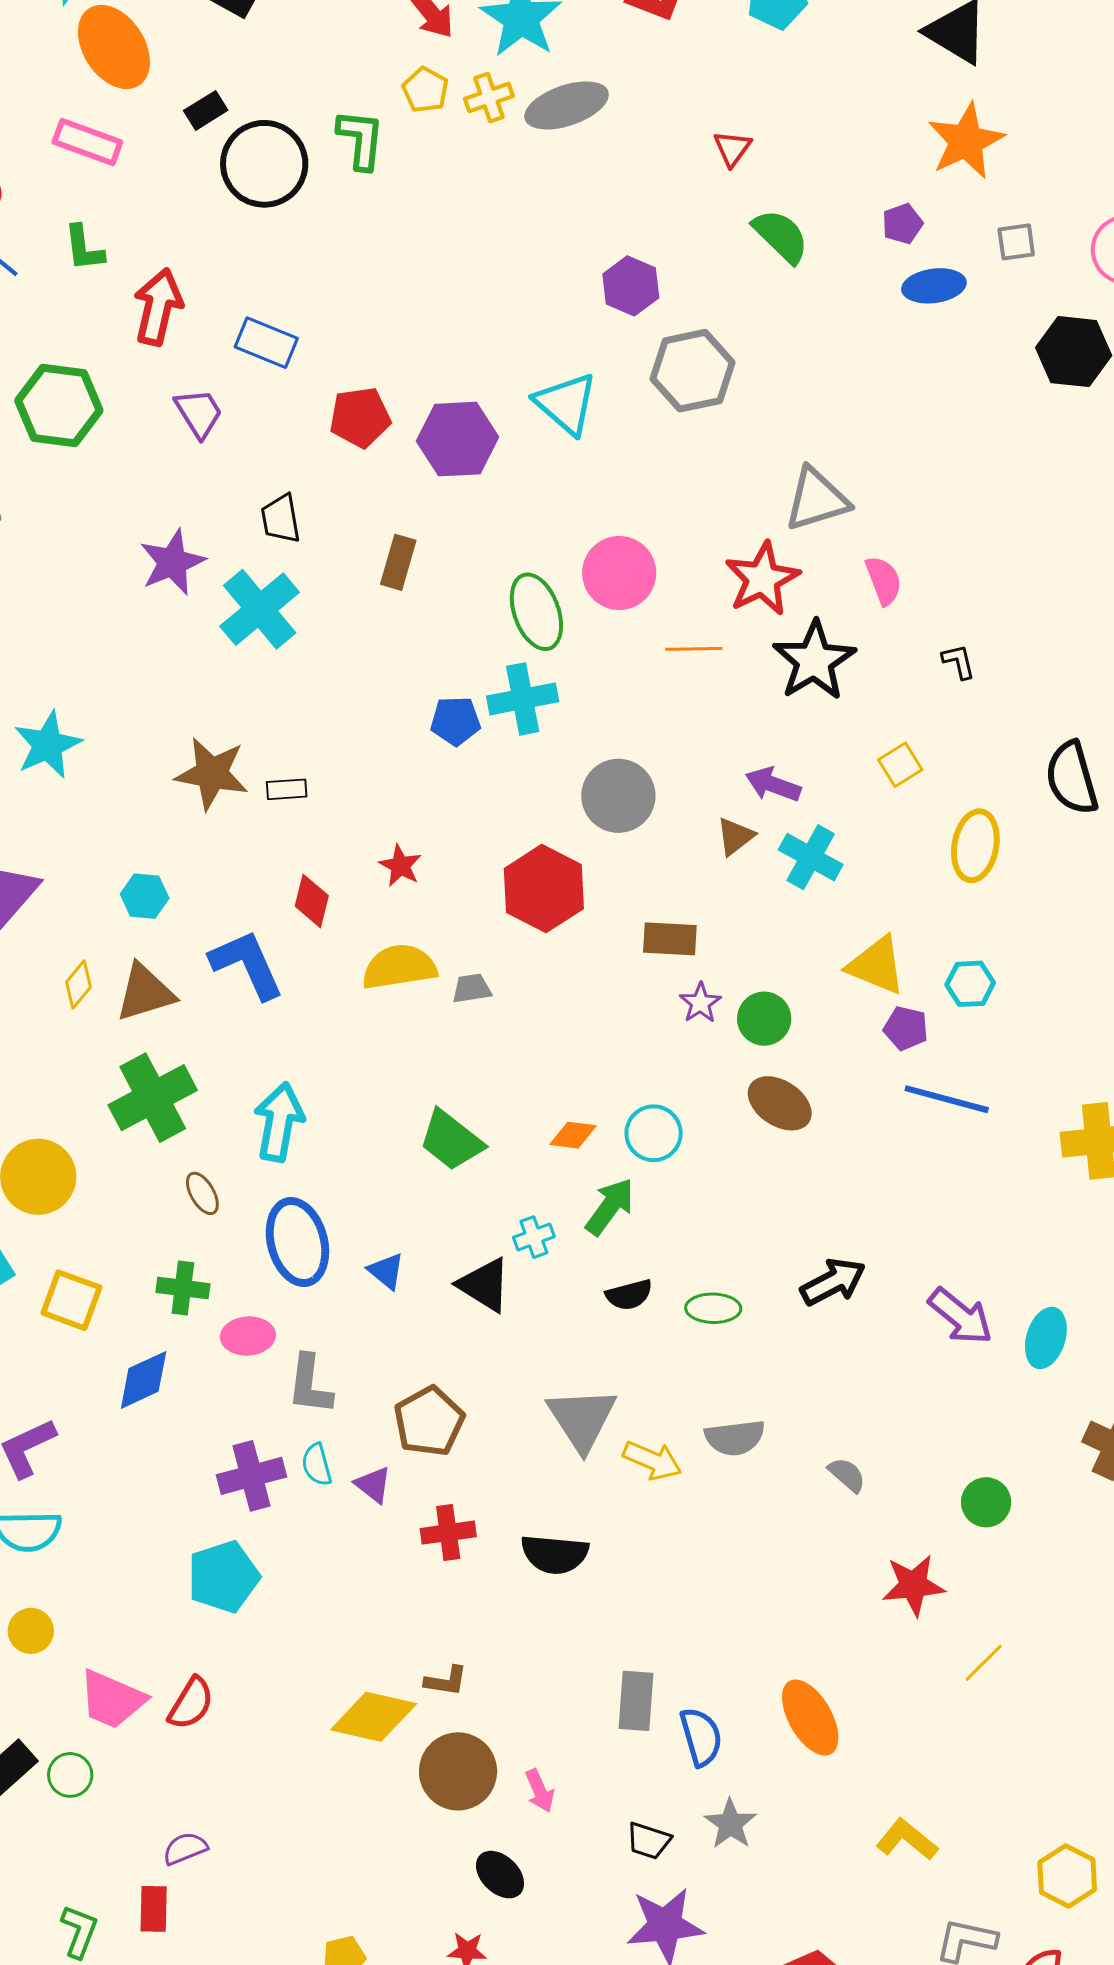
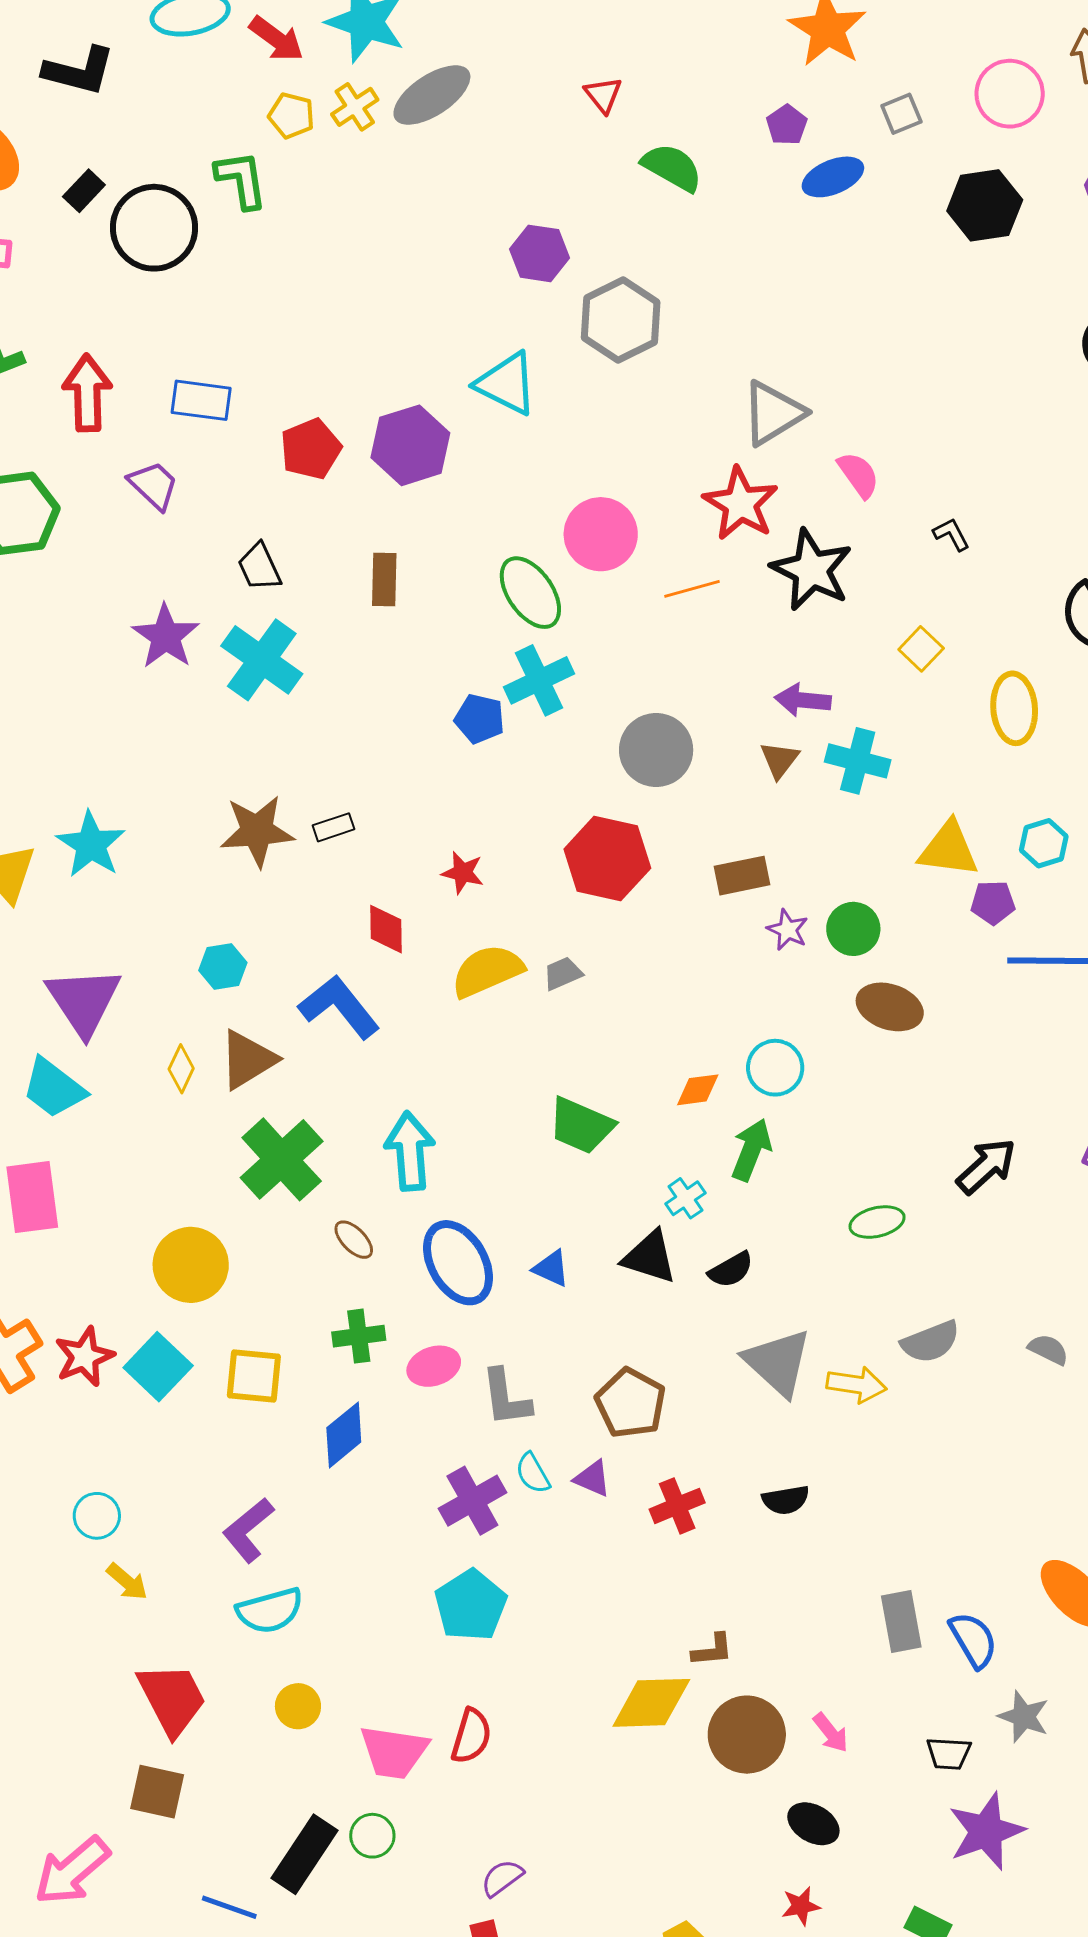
blue pentagon: (455, 721) -> (479, 719), turned 30
black semicircle: (629, 1295) -> (731, 1270), moved
black semicircle: (555, 1554) -> (786, 1500), size x0.7

